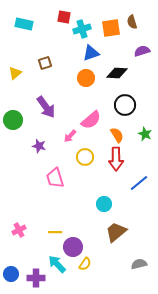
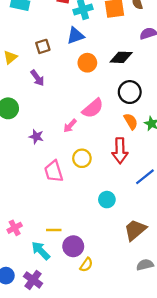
blue triangle: (91, 53) -> (75, 36), moved
purple arrow: (46, 107) -> (37, 78), moved, size x0.7
orange semicircle: (117, 135) -> (131, 121), moved
yellow circle: (85, 157) -> (82, 158), moved
brown trapezoid: (116, 232) -> (135, 230), moved
cyan arrow: (57, 264) -> (41, 251), moved
purple cross: (36, 278) -> (33, 280), turned 36

